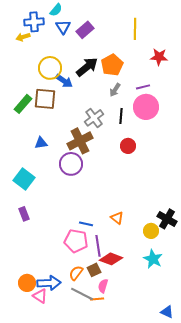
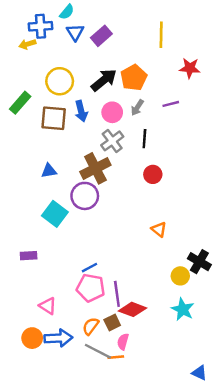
blue arrow: (64, 81) -> (81, 111), moved, turned 42
green rectangle: (23, 104) -> (20, 103), moved
pink circle: (146, 107) -> (112, 112), moved, size x0.7
cyan square: (24, 179) -> (55, 214), moved
purple rectangle: (24, 214) -> (29, 256), turned -72
orange triangle: (117, 218) -> (159, 229), moved
blue line: (86, 224) -> (89, 268), moved, turned -40
pink triangle: (40, 296) -> (48, 306), moved

